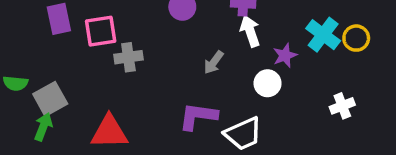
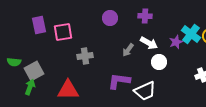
white arrow: (250, 31) -> (149, 43), moved, turned 138
purple star: (285, 55) -> (176, 42), moved
gray cross: (128, 57) -> (85, 56), moved

